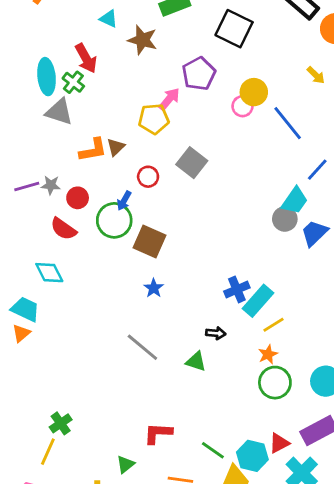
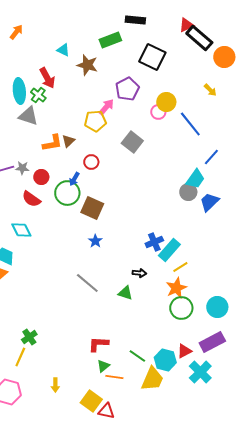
gray square: (192, 163) -> (132, 142), moved
orange star: (268, 354) -> (176, 288), size x1.5
green triangle: (125, 464) -> (103, 366), moved

